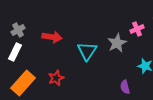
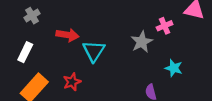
gray cross: (18, 30) -> (32, 16), moved
cyan triangle: (87, 51) -> (94, 51), moved

